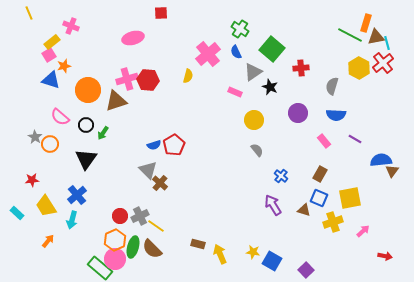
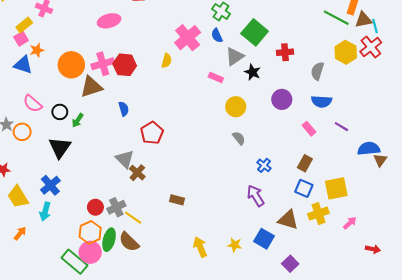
orange circle: (88, 90) -> (71, 65), moved
blue semicircle: (154, 145) -> (124, 109), moved, turned -88
brown triangle: (304, 210) -> (288, 220), moved, size x1.5
brown rectangle: (198, 244) -> (177, 200), moved
blue square: (272, 261) -> (264, 239), moved

